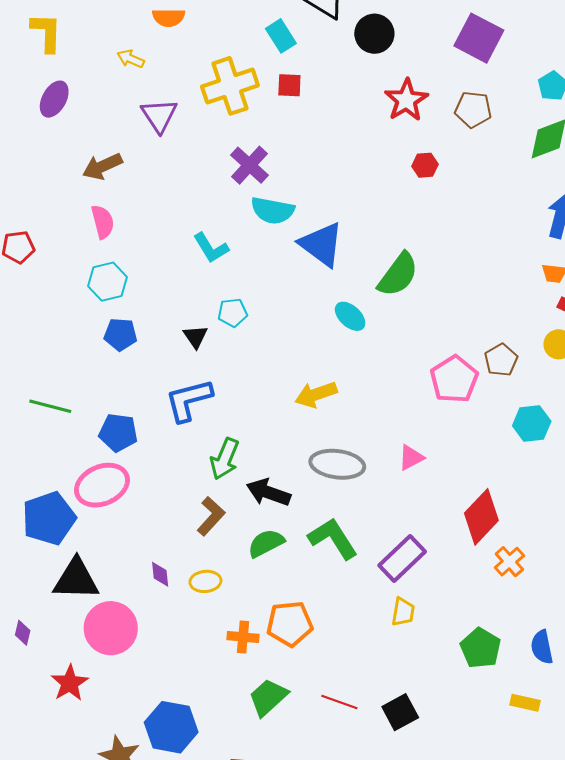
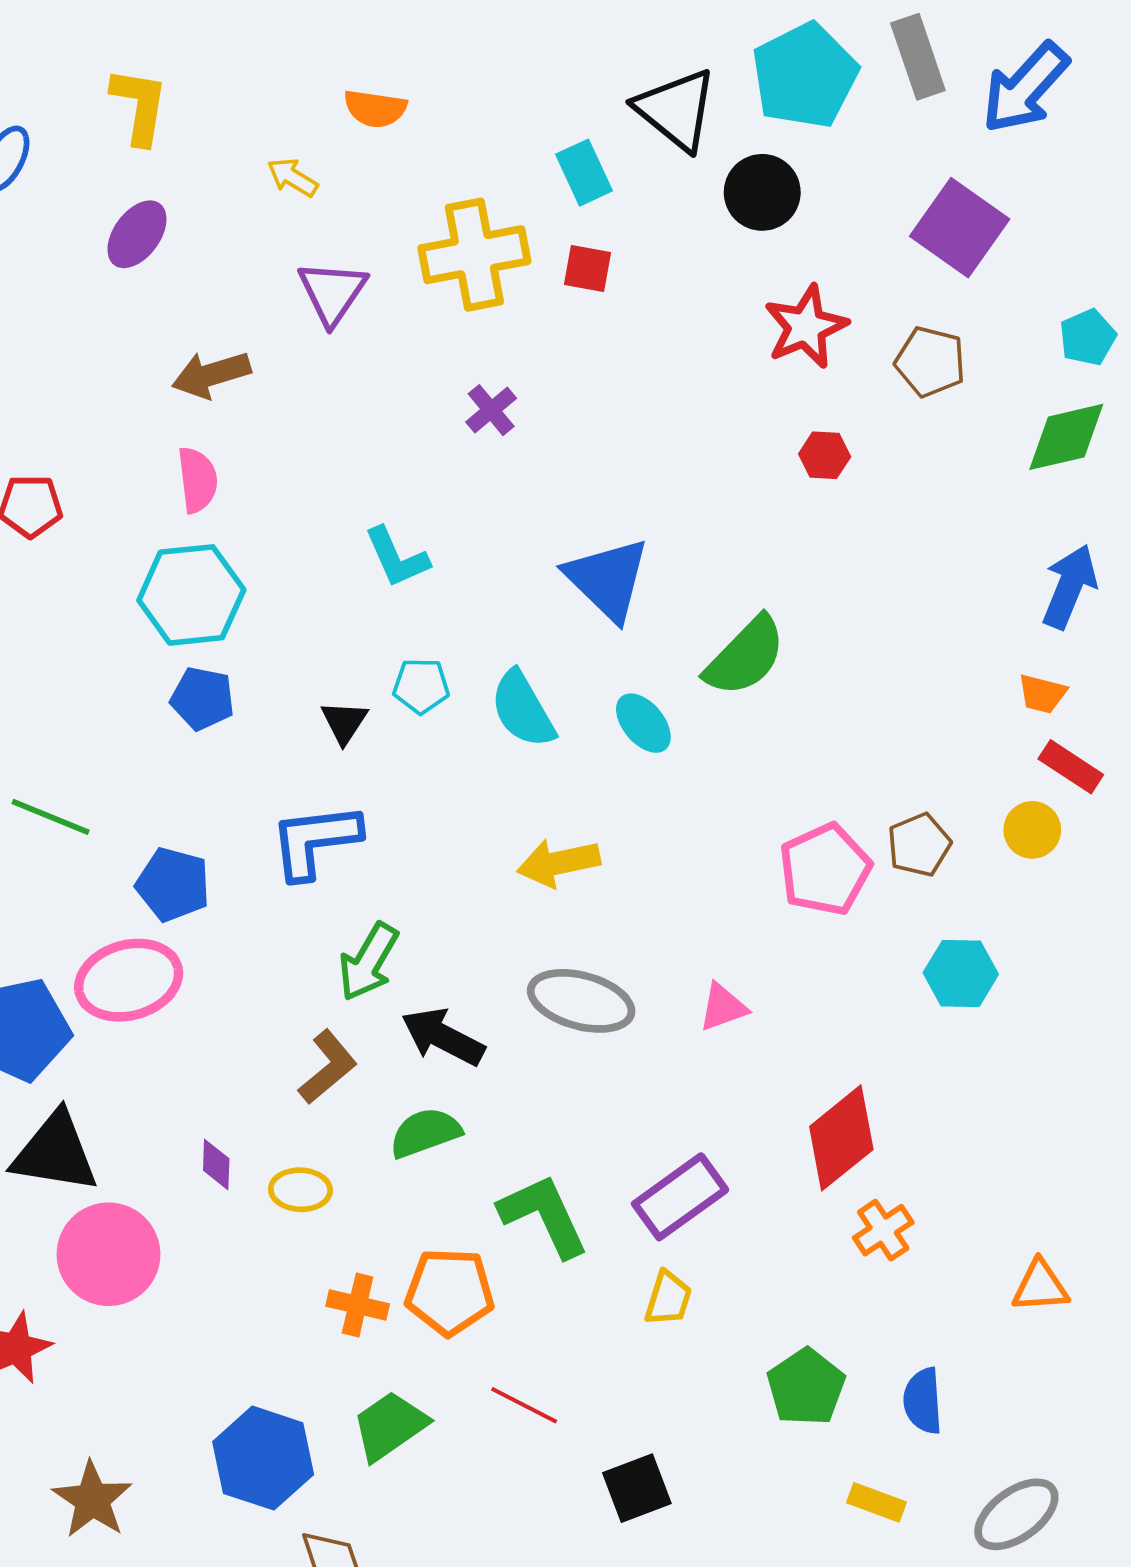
purple cross: (249, 165) -> (491, 410), size x0.7
cyan semicircle: (273, 210) -> (523, 709), moved, turned 42
cyan hexagon: (107, 282) -> (191, 595), size x1.4
green L-shape: (333, 538) -> (544, 1216), moved
red line: (339, 702) -> (524, 1405), moved
blue hexagon: (171, 727) -> (263, 1458), moved

